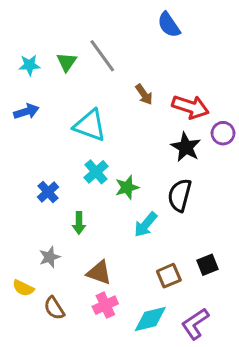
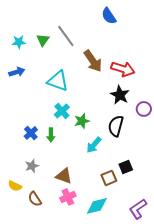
brown arrow: (144, 94) -> (93, 61), size x1.6
purple circle: (223, 133) -> (144, 109), moved
blue cross: (48, 192) -> (31, 133), moved
green arrow: (79, 223) -> (51, 135), moved
black square: (208, 265) -> (126, 167), moved
purple L-shape: (195, 324) -> (138, 209), moved

